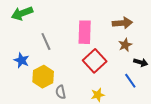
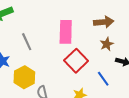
blue line: (130, 81) -> (103, 79), moved

